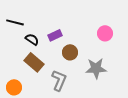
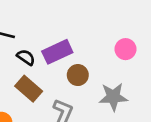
purple rectangle: (55, 35) -> (57, 52), size x1.5

